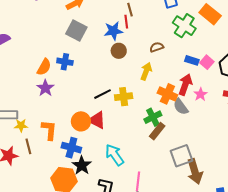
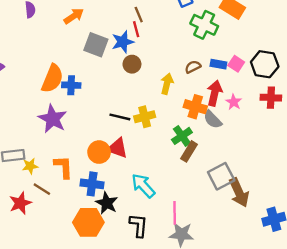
gray square: (76, 30) -> (96, 45), moved
brown semicircle: (157, 47) -> (193, 67), moved
orange semicircle: (44, 67) -> (52, 79), moved, size x1.4
purple star: (45, 88) -> (53, 119), size x1.4
black line: (102, 94) -> (120, 117), turned 48
brown line: (28, 146) -> (42, 189), turned -35

